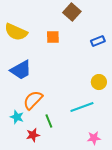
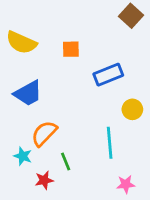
brown square: (72, 12) -> (131, 16), moved
blue rectangle: (98, 41) -> (108, 75), moved, size x1.5
cyan line: (82, 107) -> (110, 143), turned -75

